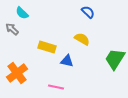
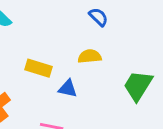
yellow semicircle: (82, 39) -> (90, 56), turned -35

